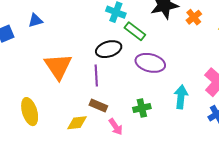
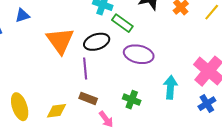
orange triangle: (58, 66) -> (60, 41), moved
green cross: (142, 108) -> (132, 100), turned 36
yellow diamond: (77, 123) -> (57, 111), moved

